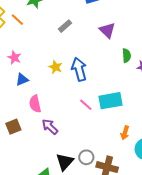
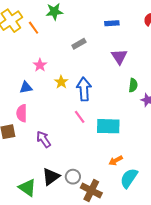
pink star: (14, 58) -> (40, 65), moved
pink semicircle: (35, 104) -> (22, 113), moved
pink line: (86, 105) -> (80, 117), moved
orange arrow: (125, 133) -> (116, 161), turned 32

